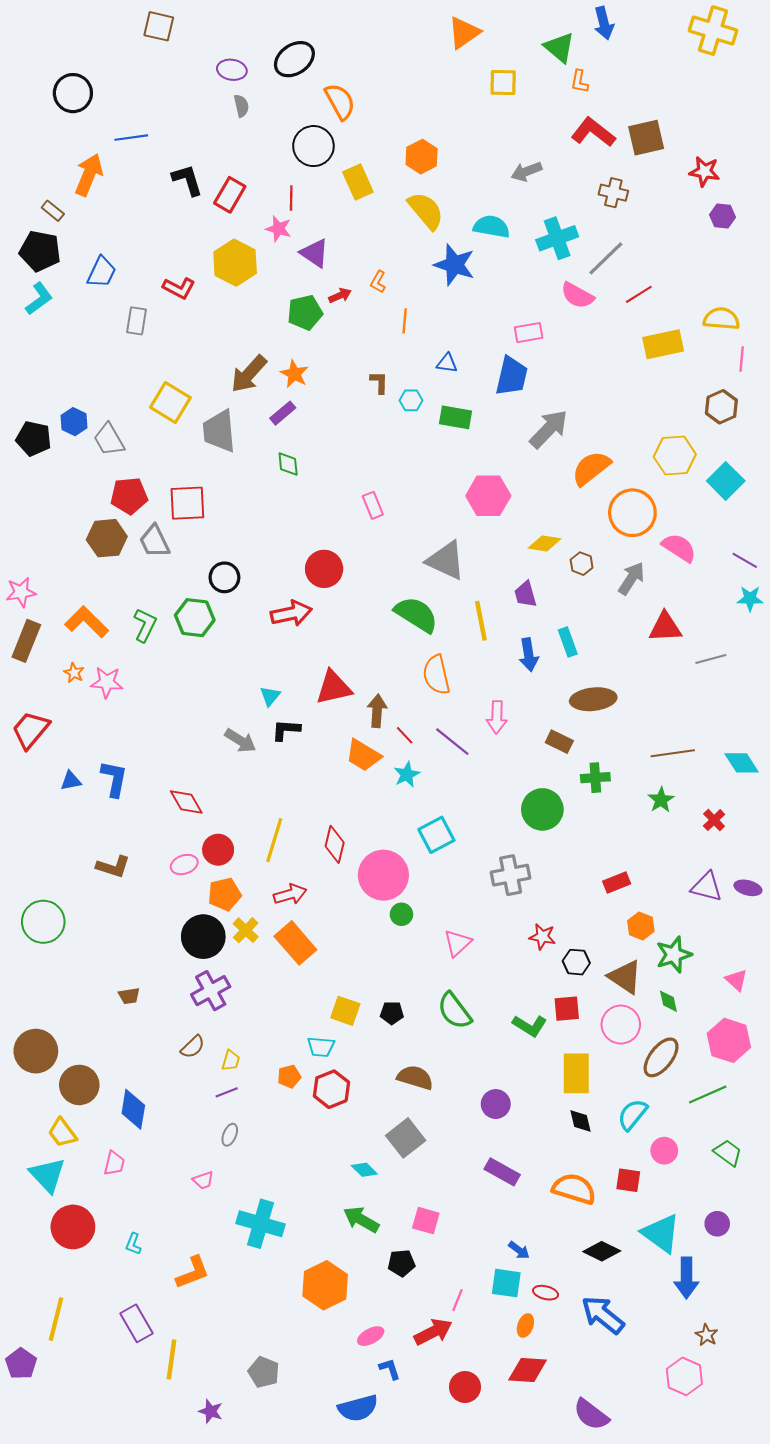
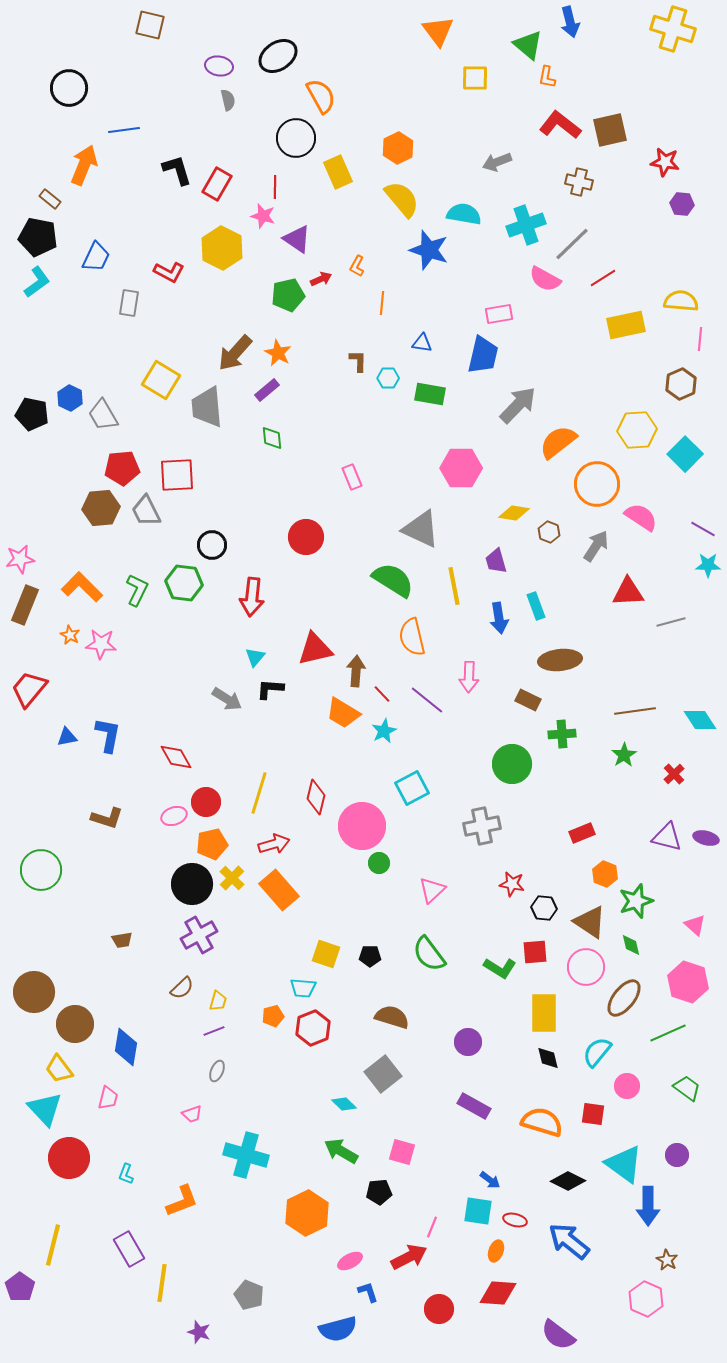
orange triangle: (464, 33) -> (438, 31), turned -32
red arrow: (291, 613) -> (252, 597), moved, turned 108

